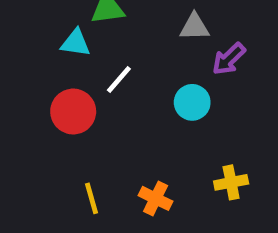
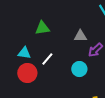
cyan triangle: (75, 43) -> (24, 53), moved

